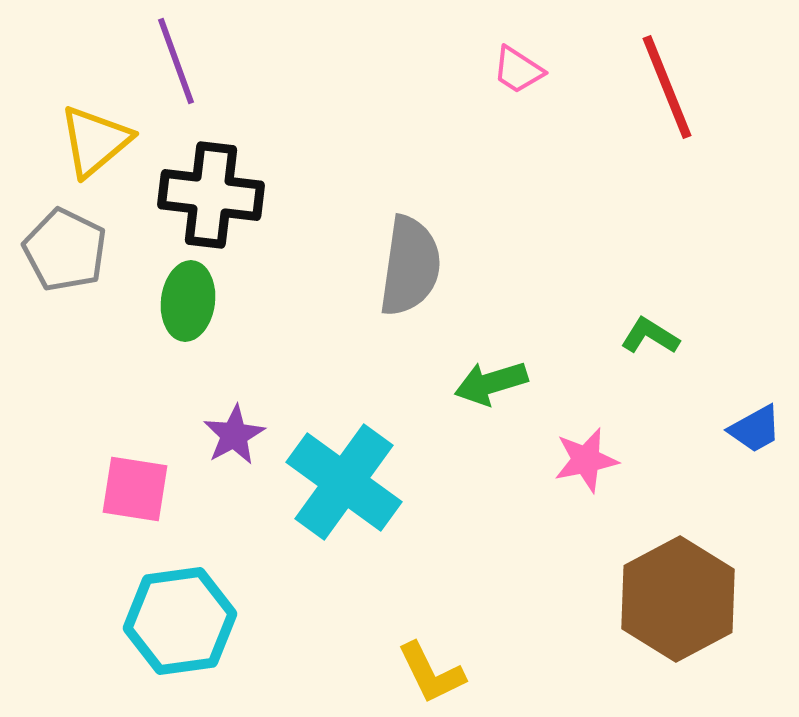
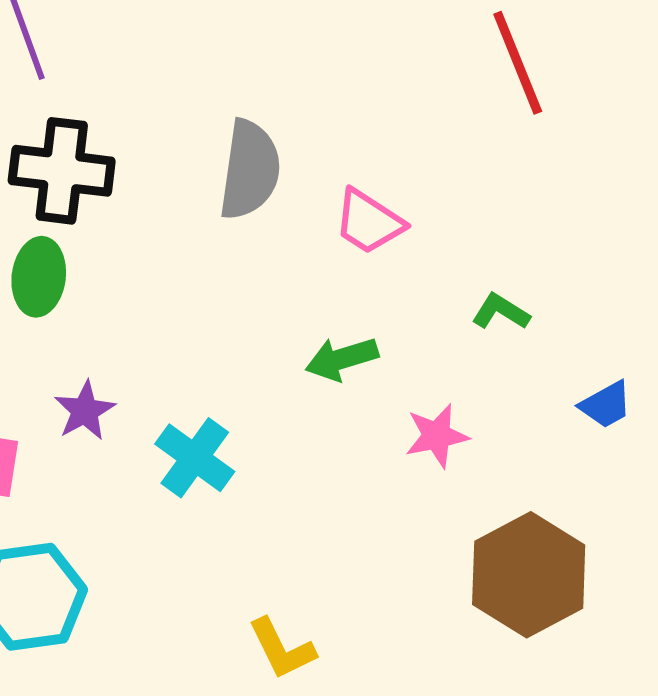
pink trapezoid: (518, 70) -> (369, 222), moved, size x1.4
gray semicircle: (410, 266) -> (250, 170), moved
cyan cross: (344, 482) -> (195, 458), size x0.7

